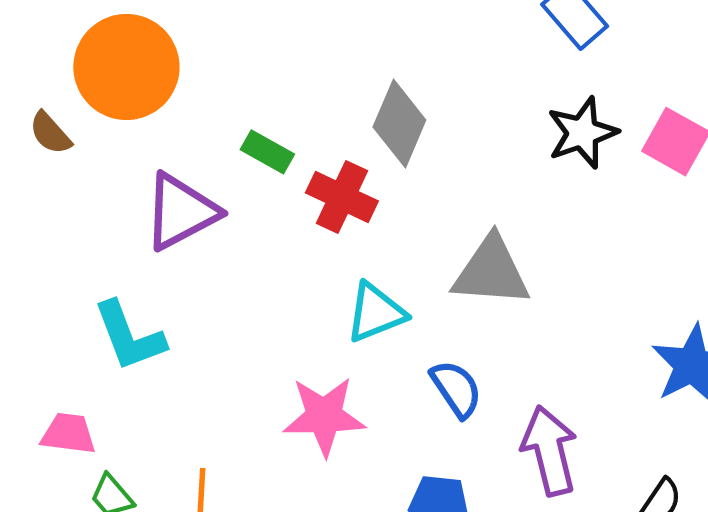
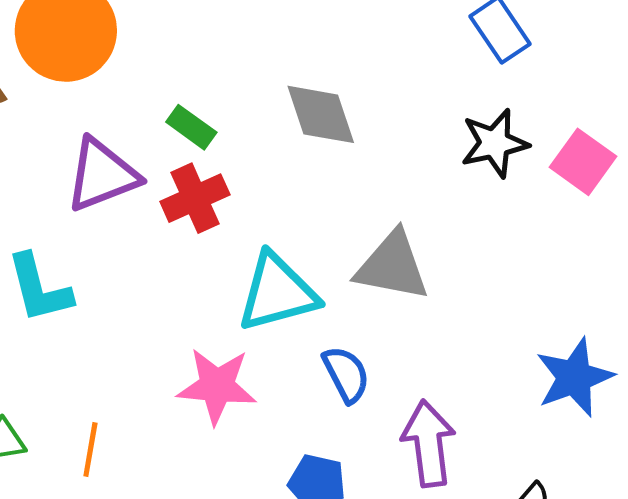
gray diamond: (399, 123) -> (321, 114), turned -48
red cross: (342, 197) -> (195, 198), moved, turned 34
cyan triangle: (376, 313) -> (277, 293), size x1.4

